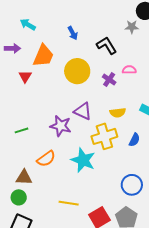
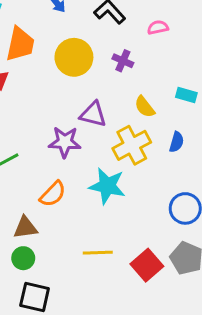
pink semicircle: (129, 70) -> (158, 27), moved
yellow semicircle: (118, 113) -> (145, 107), turned 70

